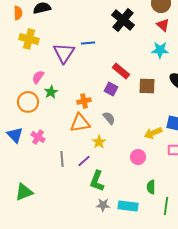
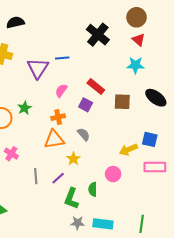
pink semicircle: (38, 77) -> (61, 91), moved
green semicircle: (151, 187) -> (93, 189), moved

